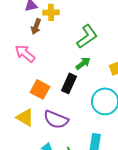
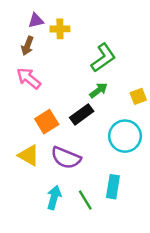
brown arrow: (36, 26) -> (27, 46), moved
black rectangle: (69, 83) -> (82, 114), turned 30
orange square: (40, 89) -> (47, 122), turned 30

